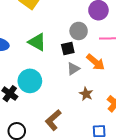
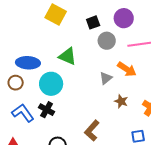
black square: (68, 49) -> (93, 22), moved
cyan circle: (30, 81) -> (51, 84), moved

